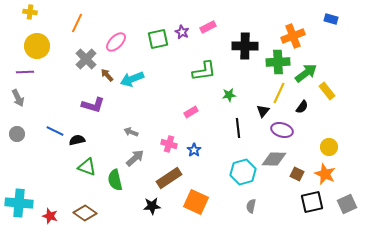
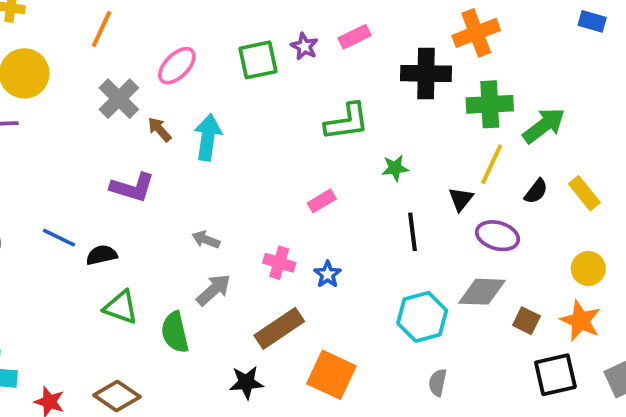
orange cross: (293, 36) -> (476, 33), moved
cyan arrow: (132, 79) -> (208, 137), turned 120
yellow rectangle: (327, 91) -> (584, 193), moved

